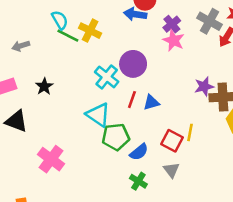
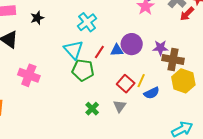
purple circle: (133, 64) -> (132, 44), moved
red line: (132, 100) -> (99, 52), moved
blue semicircle: (139, 152) -> (152, 93), moved
pink cross: (51, 159) -> (29, 75), turned -30

